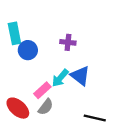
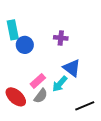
cyan arrow: (60, 78) -> (60, 84), moved
black line: (95, 118) -> (85, 106), turned -36

